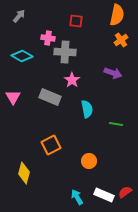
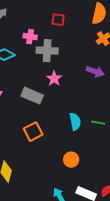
cyan semicircle: (87, 109) -> (75, 122), moved
orange square: (51, 145) -> (33, 132), moved

